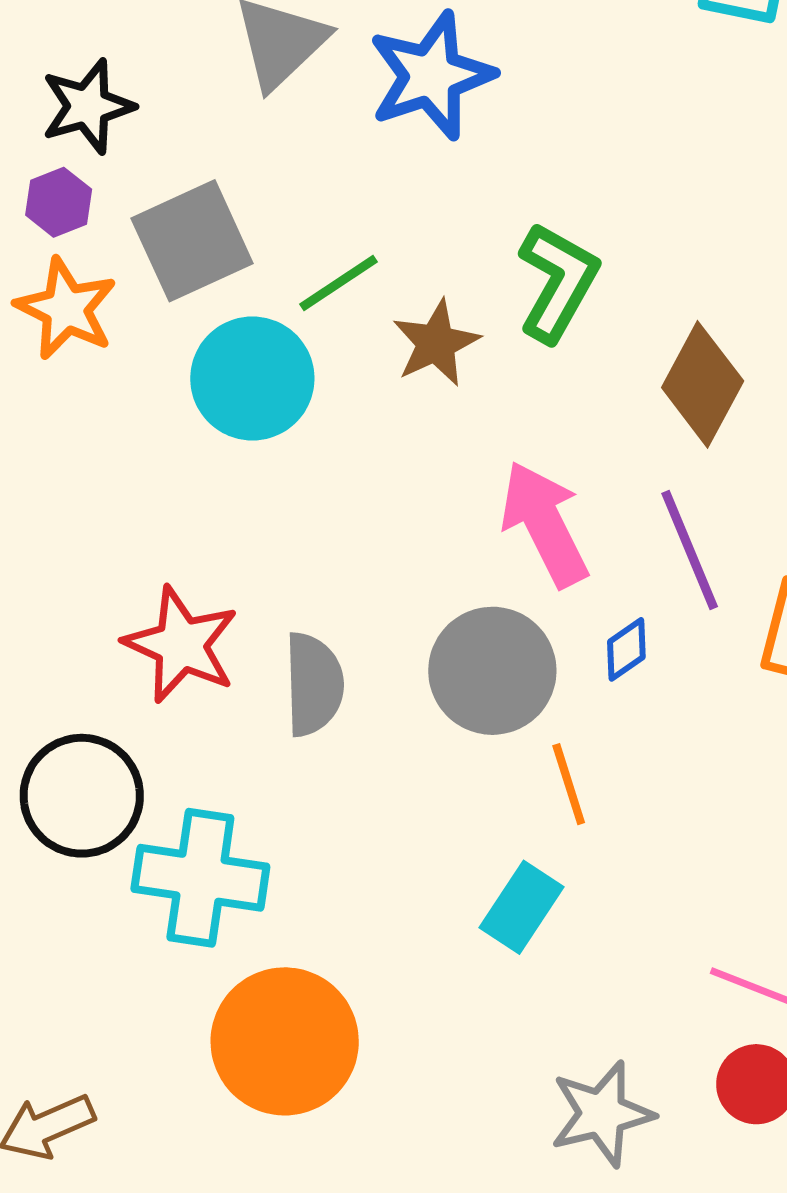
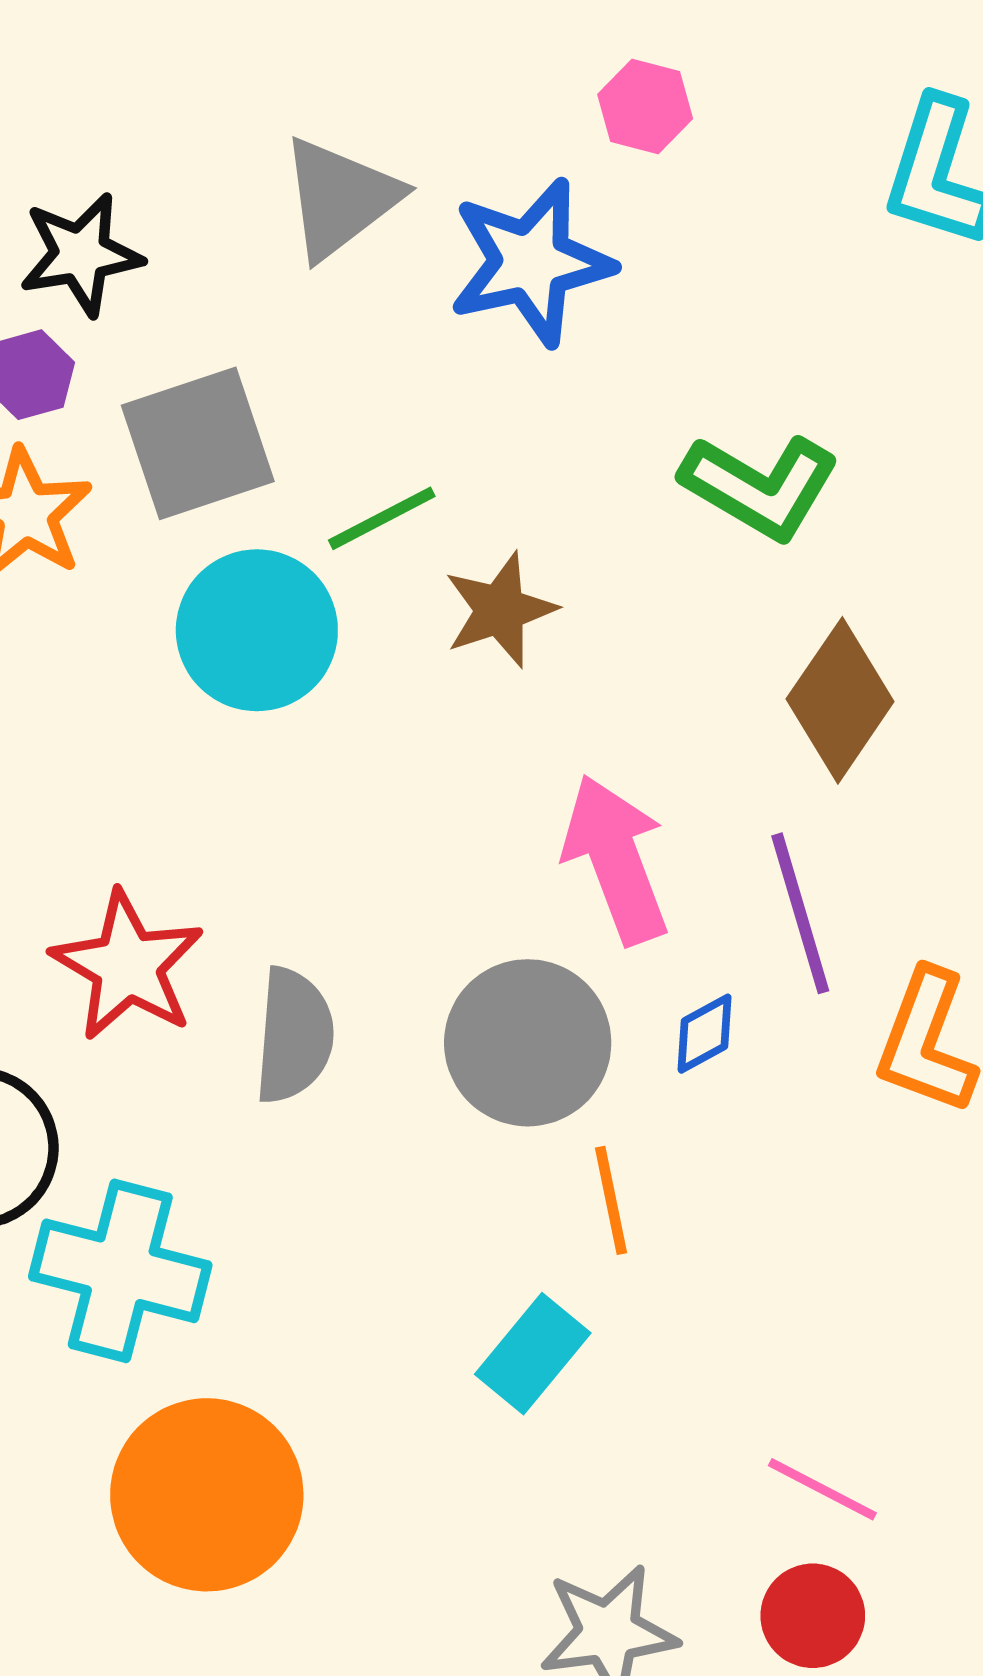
green L-shape: (558, 282) -> (760, 486), moved, turned 85

